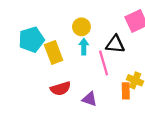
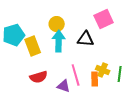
cyan arrow: (84, 47) -> (59, 41), size x1.5
pink line: (104, 63) -> (76, 75), moved

